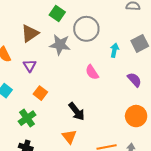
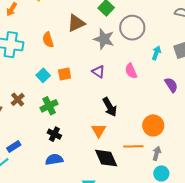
purple triangle: (30, 66) -> (98, 72), moved, turned -32
orange square: (40, 93) -> (65, 74), moved, turned 32
orange circle: (136, 116) -> (153, 125), moved
green cross: (27, 118) -> (49, 106), moved

